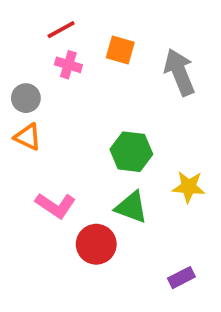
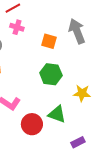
orange square: (120, 50) -> (49, 41), moved
green triangle: (131, 207) -> (57, 114), moved

